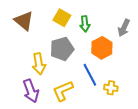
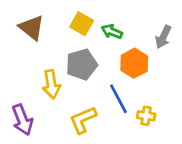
green arrow: (85, 24) -> (112, 32), turned 119
purple arrow: (31, 91) -> (22, 120), moved

